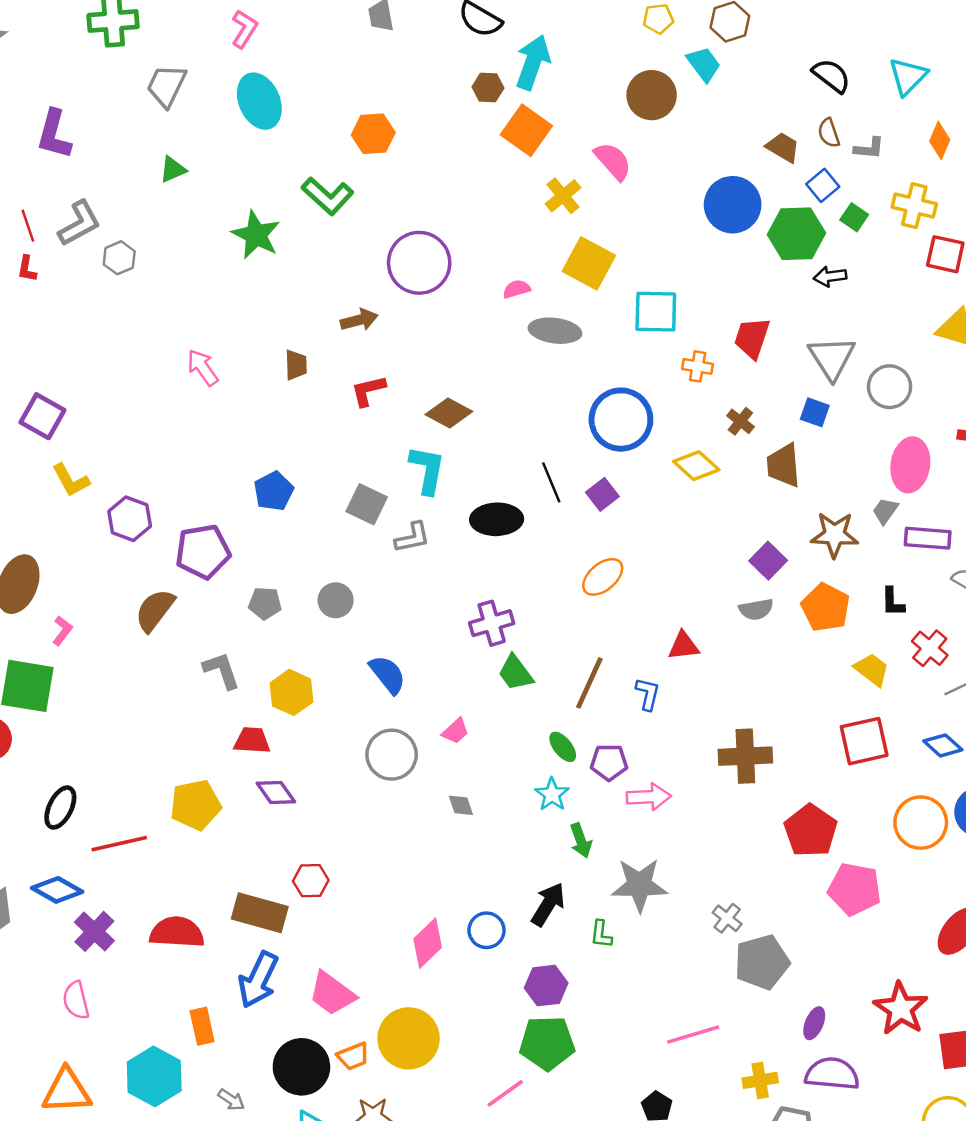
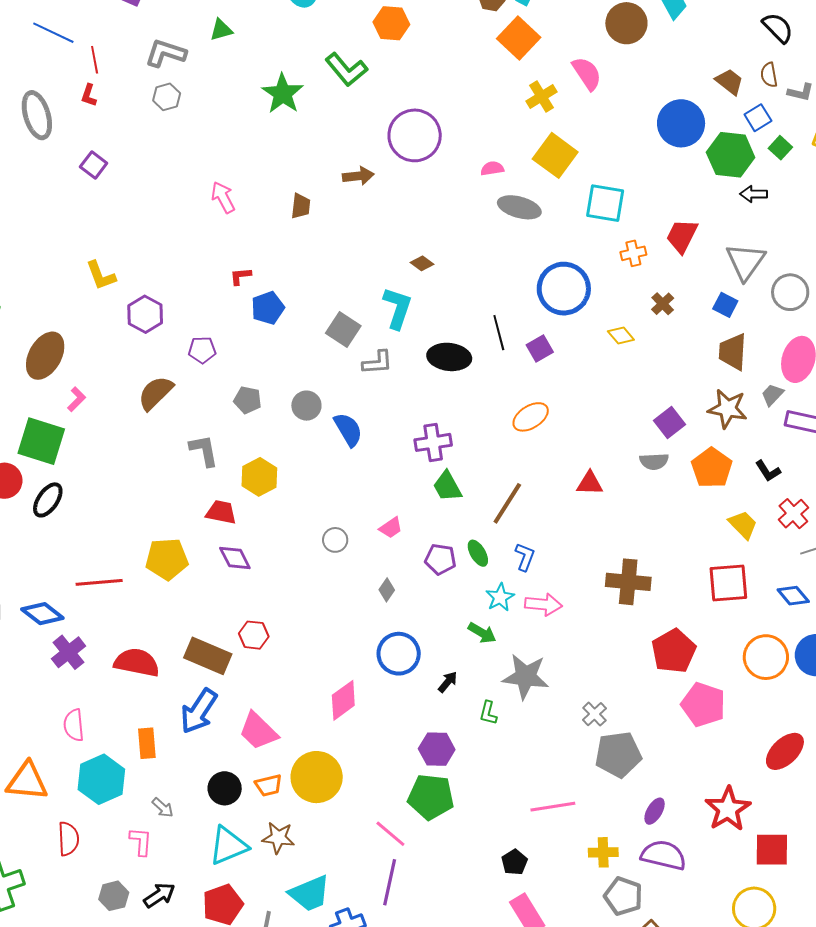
gray L-shape: (79, 223) -> (166, 53), moved, turned -141
orange cross: (698, 366) -> (633, 253), turned -30
red L-shape: (368, 391) -> (241, 276), moved, size x0.7
brown diamond: (449, 413) -> (422, 263), size x0.6
purple square: (42, 416) -> (94, 165), moved, size x0.7
brown trapezoid: (784, 465) -> (733, 352), moved
yellow diamond: (696, 466) -> (621, 335), size x0.7
purple pentagon: (203, 552) -> (202, 350), size x0.6
black L-shape: (893, 602) -> (768, 471), turned -40
blue semicircle: (388, 674) -> (348, 430), moved
blue L-shape: (648, 694) -> (525, 557), moved
gray circle: (392, 755) -> (335, 540), size x0.6
purple pentagon: (609, 762) -> (440, 559), moved
cyan star: (552, 794) -> (500, 597), moved
gray diamond: (461, 805) -> (387, 590), turned 45
black ellipse: (60, 808) -> (48, 500), moved
green arrow: (581, 841) -> (482, 633), turned -48
black arrow: (548, 904) -> (448, 682), size x0.6
blue circle: (487, 930) -> (399, 654), moved, size x1.4
pink semicircle: (76, 1000) -> (74, 725), moved
black circle: (301, 1067) -> (225, 788), size x0.7
pink line: (505, 1093) -> (390, 834), turned 68

